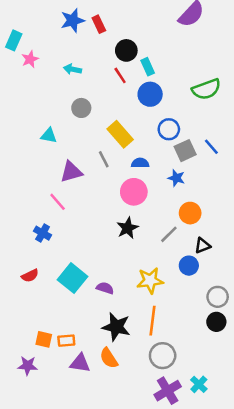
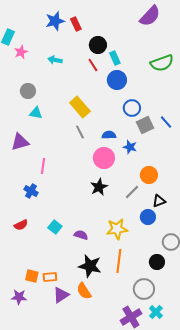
green semicircle: (206, 89) -> (162, 63), moved
gray circle: (81, 108) -> (28, 91), moved
yellow rectangle: (120, 134) -> (80, 107), moved
purple triangle: (71, 172) -> (20, 142), moved
blue star: (176, 178) -> (130, 147), moved
pink line: (58, 202) -> (43, 166), turned 49
cyan square: (73, 278) -> (55, 227), size x0.6
black circle: (216, 322) -> (157, 262), moved
gray circle: (163, 356) -> (144, 289), moved
purple triangle: (80, 363) -> (61, 295), turned -42

